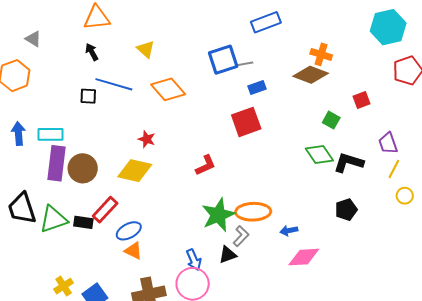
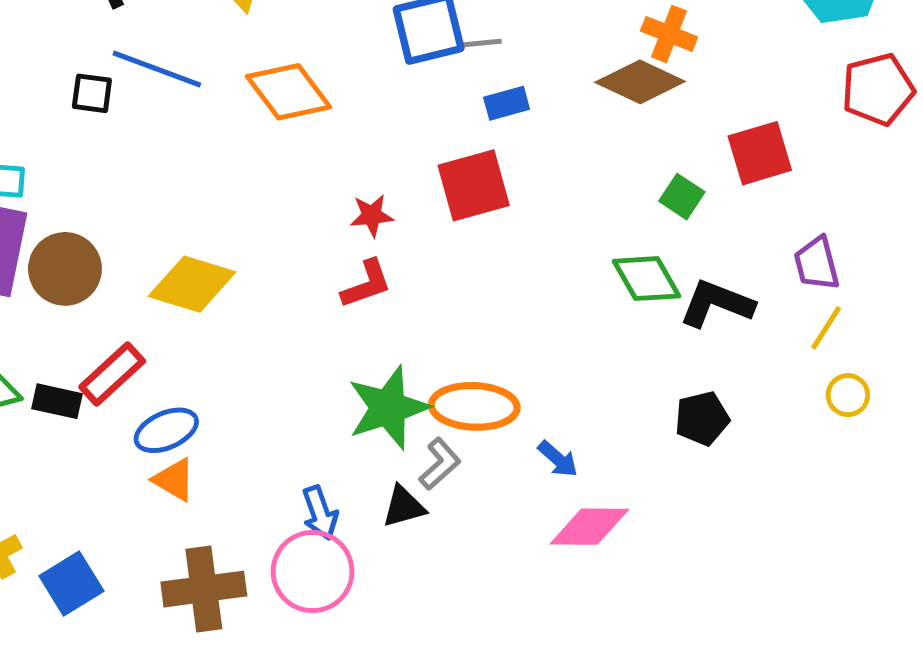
red square: (362, 100) -> (760, 153), size x1.5
red star: (147, 139) -> (372, 215), moved, turned -30
blue arrow: (289, 231) -> (558, 459), turned -132

